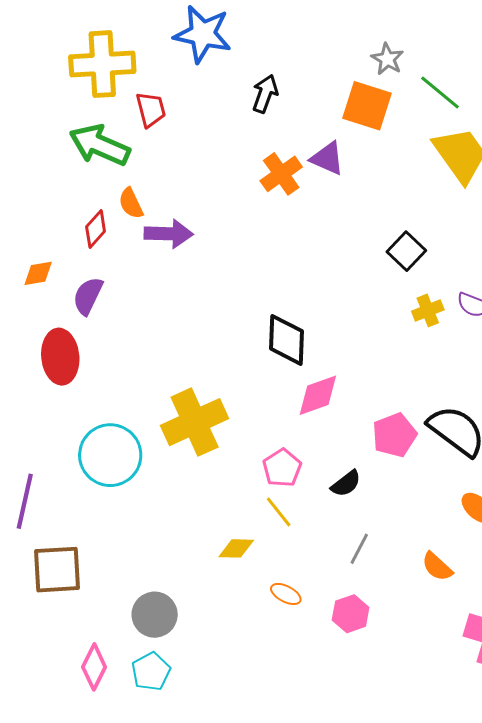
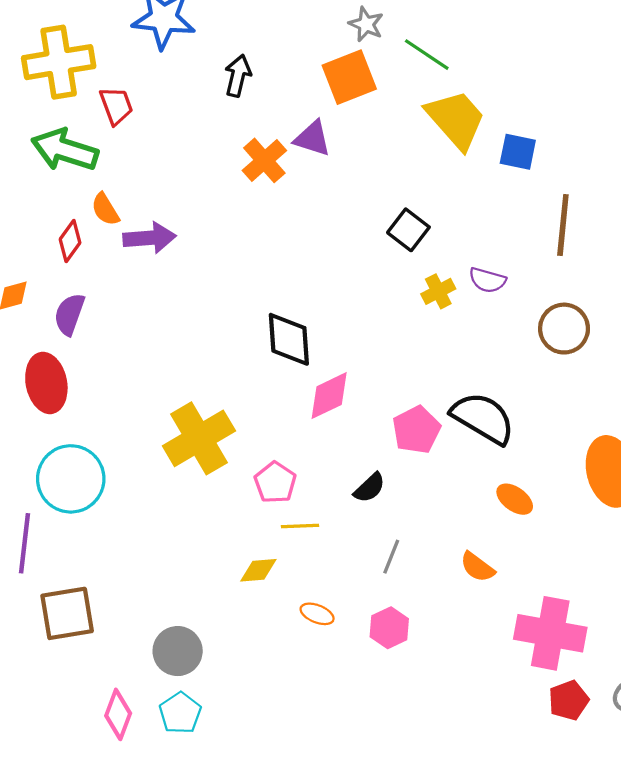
orange square: (367, 106) -> (349, 77), turned -33
cyan circle: (110, 455) -> (71, 479), moved
pink pentagon: (282, 468) -> (275, 482), moved
yellow line: (279, 512) -> (300, 526), turned -48

